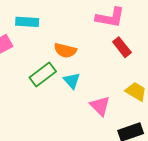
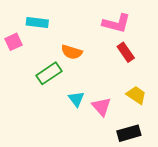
cyan triangle: (72, 81) -> (76, 99), moved

